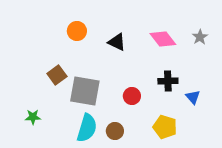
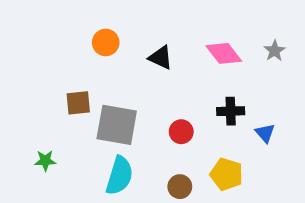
brown square: (57, 75) -> (78, 103), turned 30
brown circle: (115, 131) -> (180, 187), moved

